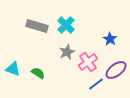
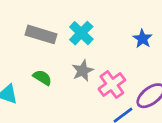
blue star: (110, 39) -> (142, 39), moved
green semicircle: (38, 73) -> (42, 78), moved

